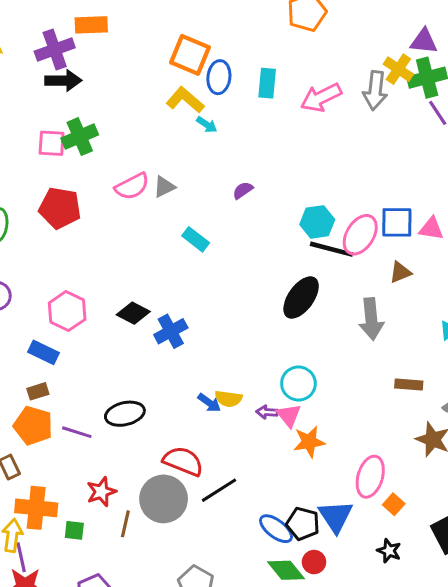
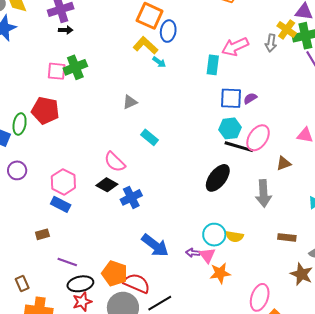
black arrow: (63, 81) -> (66, 30), size x0.6
cyan rectangle: (267, 83) -> (213, 65), moved
gray arrow: (375, 91) -> (271, 43), size x0.7
pink semicircle: (132, 186) -> (115, 162), moved, turned 70
purple semicircle: (243, 190) -> (250, 98), moved
red pentagon: (60, 208) -> (45, 110), moved
blue square: (397, 222) -> (231, 98), moved
blue rectangle: (44, 352) -> (61, 204), moved
yellow semicircle: (229, 399) -> (235, 237), moved
blue arrow: (209, 403) -> (155, 245), size x1.8
black ellipse: (125, 414) -> (80, 284), moved
orange pentagon: (33, 426) -> (115, 273), moved

